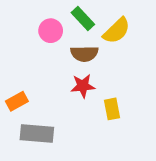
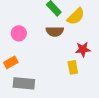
pink circle: (51, 31) -> (19, 33), moved
red star: (83, 86) -> (83, 49), moved

